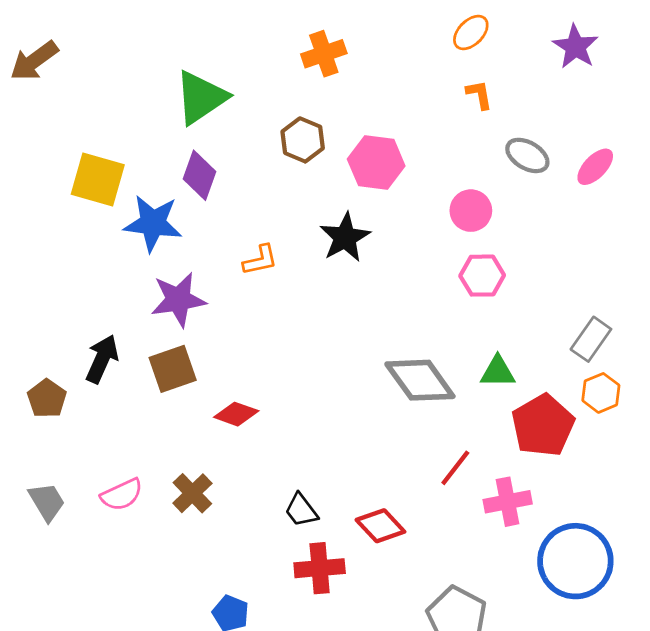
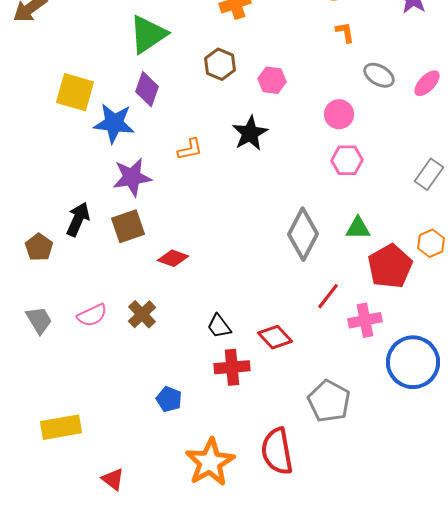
pink hexagon: (376, 163) -> (272, 80), size x0.7
gray rectangle: (591, 339) -> (429, 174), moved
gray diamond: (420, 380) -> (303, 234), turned 63

